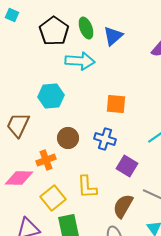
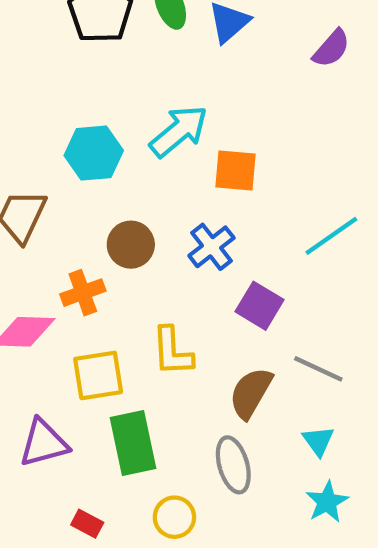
cyan arrow: (80, 61) -> (179, 131), moved, turned -44
blue cross: (105, 139) -> (211, 247), turned 35
yellow square: (53, 198) -> (98, 375), turned 30

